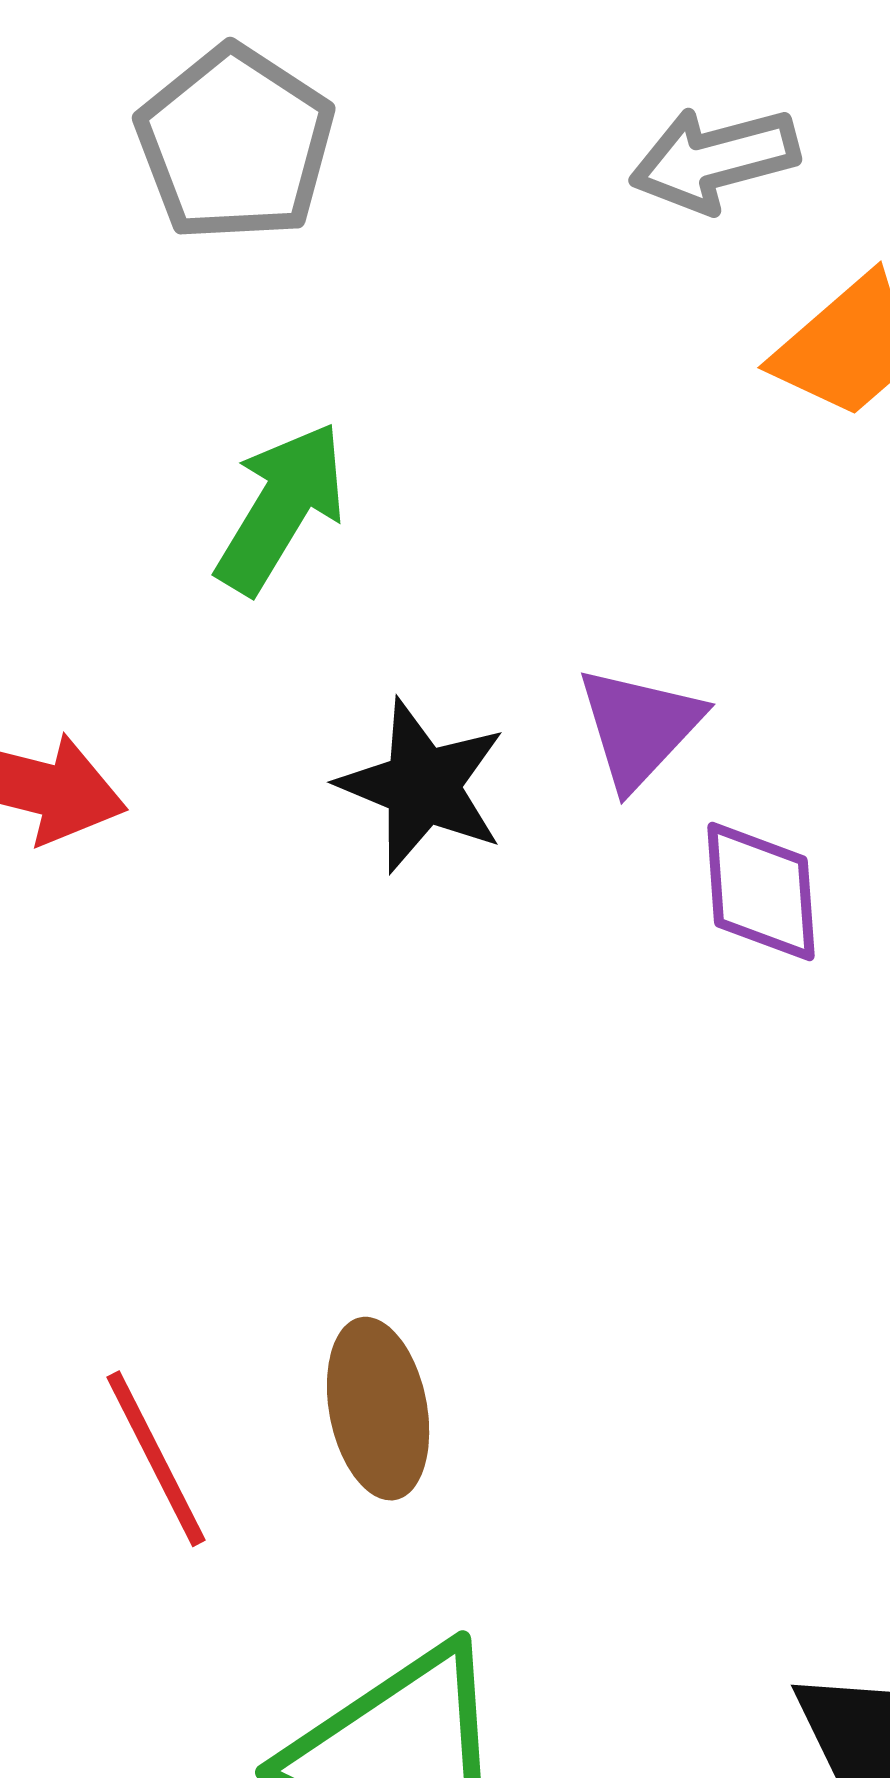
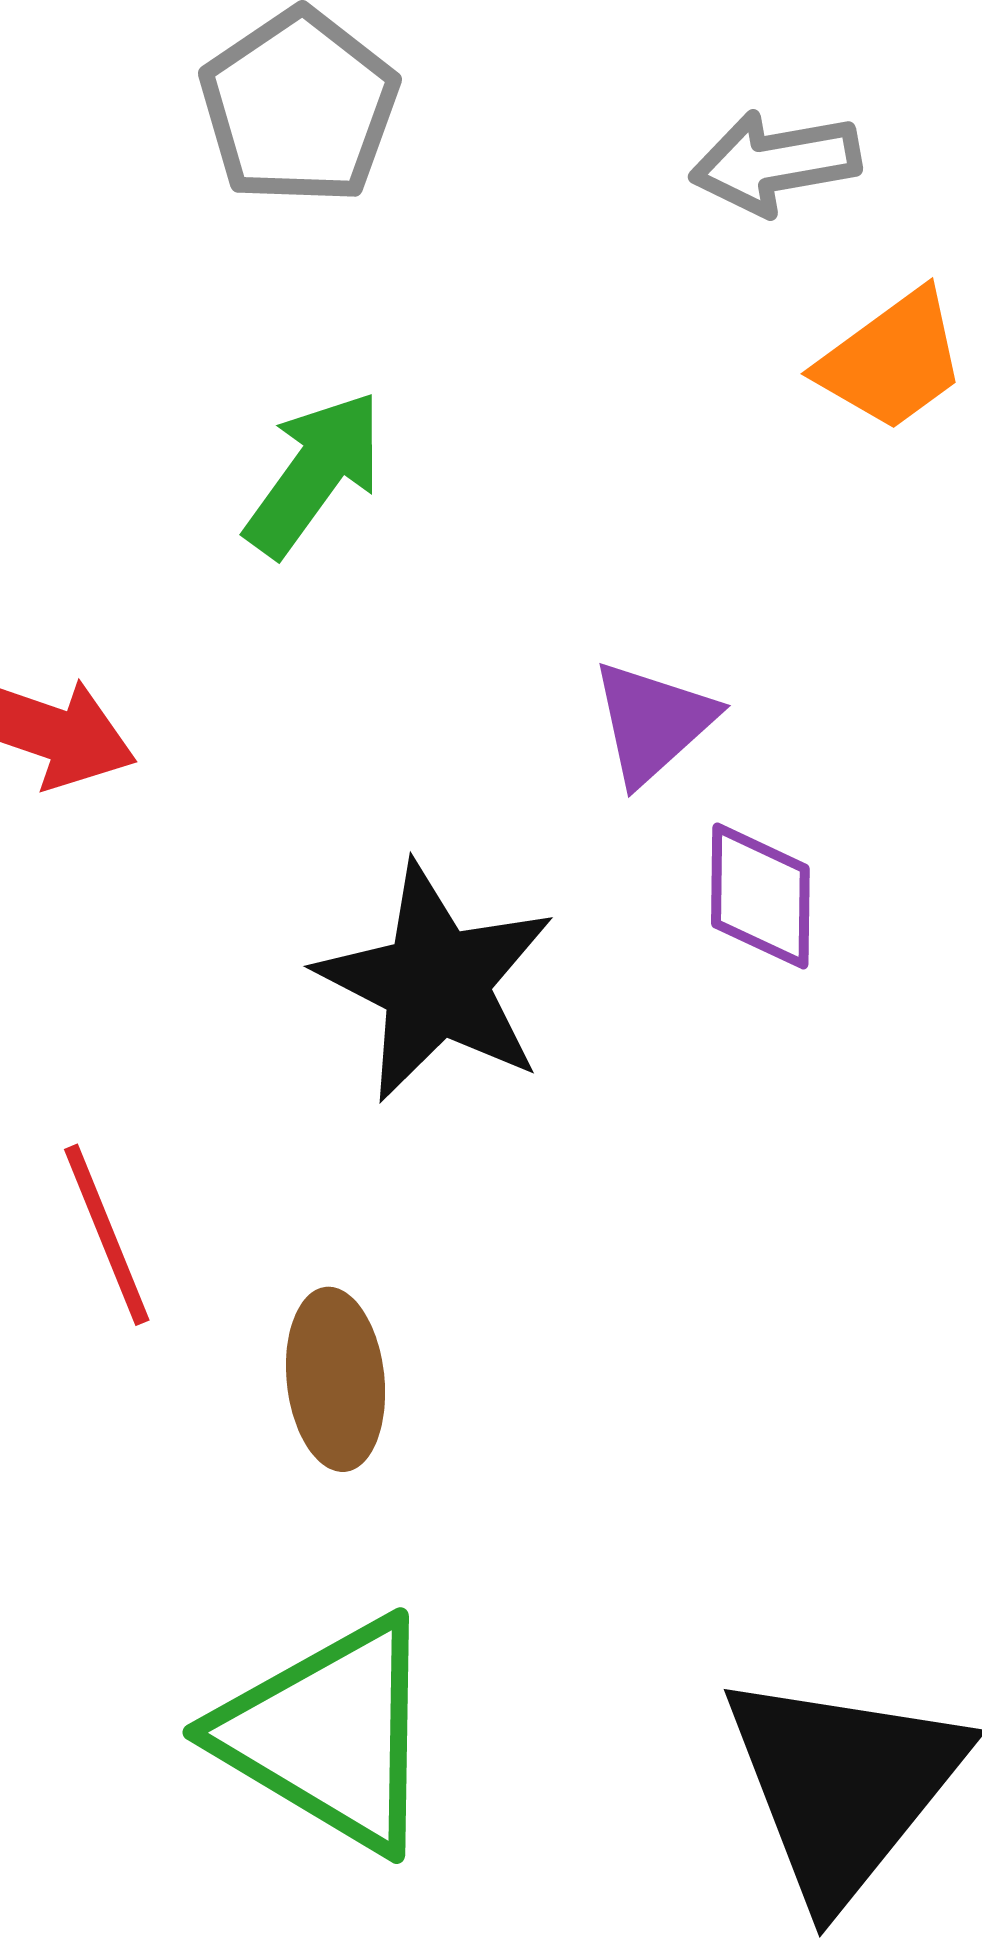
black star: (422, 786) -> (436, 982), moved, size x1.4
red line: (156, 1459) -> (107, 1235), moved

